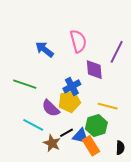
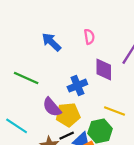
pink semicircle: (78, 41) -> (89, 37), size x0.6
yellow pentagon: (69, 102) -> (68, 115), moved
cyan line: (33, 125) -> (17, 126), moved

